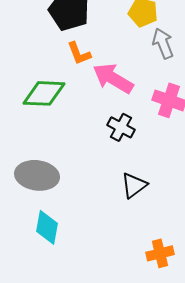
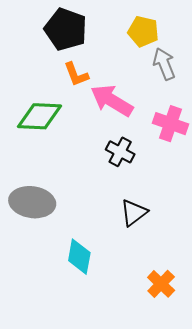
cyan diamond: (47, 227) -> (79, 257), moved
orange cross: (160, 253) -> (161, 284), turned -32

